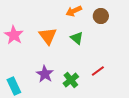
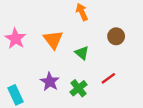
orange arrow: (74, 11) -> (82, 12), turned 91
brown circle: (101, 16) -> (116, 36), moved
green triangle: (77, 38) -> (82, 53), moved

